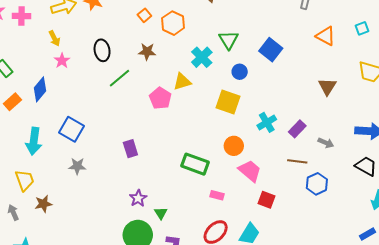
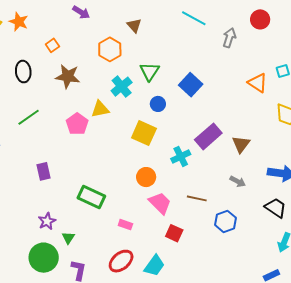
orange square: (144, 15) -> (52, 45), moved
orange hexagon: (173, 23) -> (110, 49), moved
orange triangle: (326, 36) -> (258, 83), moved
brown star: (147, 51) -> (68, 76), size x1.4
green line: (120, 78) -> (29, 117), moved
brown triangle: (327, 87) -> (241, 144), moved
purple rectangle: (297, 129) -> (208, 136), moved, size x1.5
brown line: (297, 161) -> (197, 198), moved
green rectangle: (195, 164) -> (91, 197), moved

